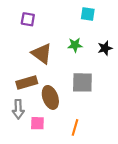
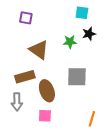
black star: (105, 48) -> (89, 34), moved
pink square: (37, 123) -> (45, 116), moved
orange line: (75, 127) -> (92, 119), moved

